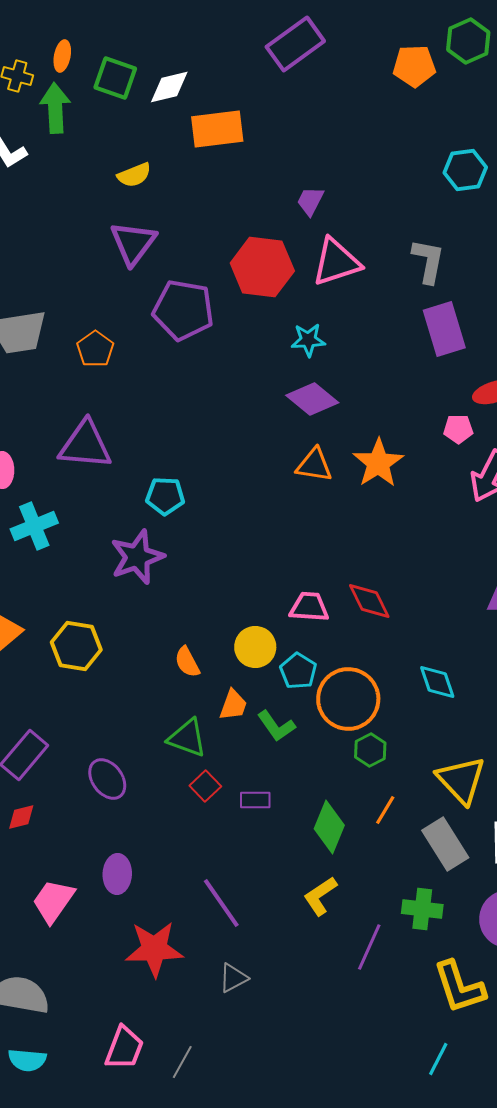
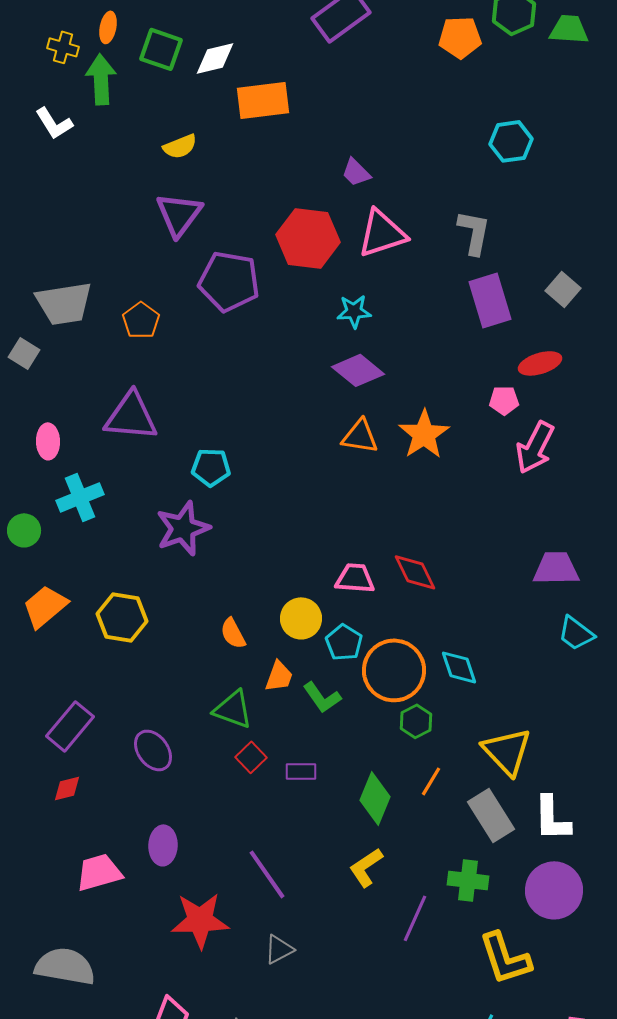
purple trapezoid: (310, 201) -> (356, 172), turned -72
cyan diamond: (437, 682) -> (459, 667), moved
pink trapezoid: (53, 901) -> (99, 872), turned 39

